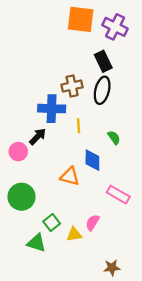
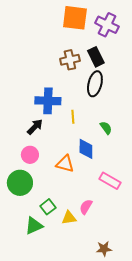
brown cross: (72, 86) -> (70, 60), moved
pink circle: (18, 152) -> (30, 155), moved
green triangle: (37, 243) -> (34, 226), turned -42

